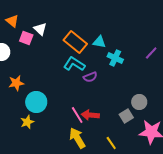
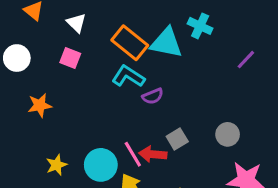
pink square: (26, 38) -> (70, 58), moved
cyan triangle: (99, 42) -> (166, 43), size x1.6
cyan cross: (115, 58) -> (200, 26), moved
cyan circle: (36, 102) -> (101, 165), moved
gray square: (126, 116) -> (177, 139), moved

